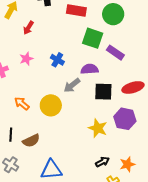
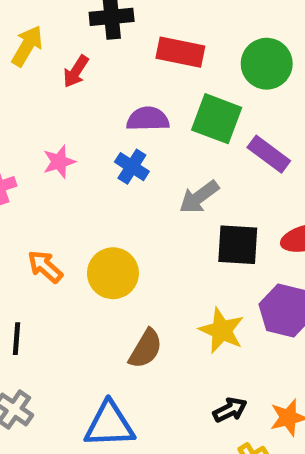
red arrow: (28, 28) -> (76, 71), moved
purple semicircle: (90, 69) -> (148, 119), moved
gray arrow: (72, 85) -> (199, 197), moved
brown semicircle: (31, 141) -> (146, 349), moved, turned -36

